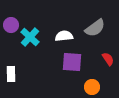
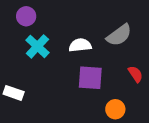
purple circle: (11, 25) -> (26, 16), moved
white rectangle: (11, 74) -> (14, 93), turned -70

